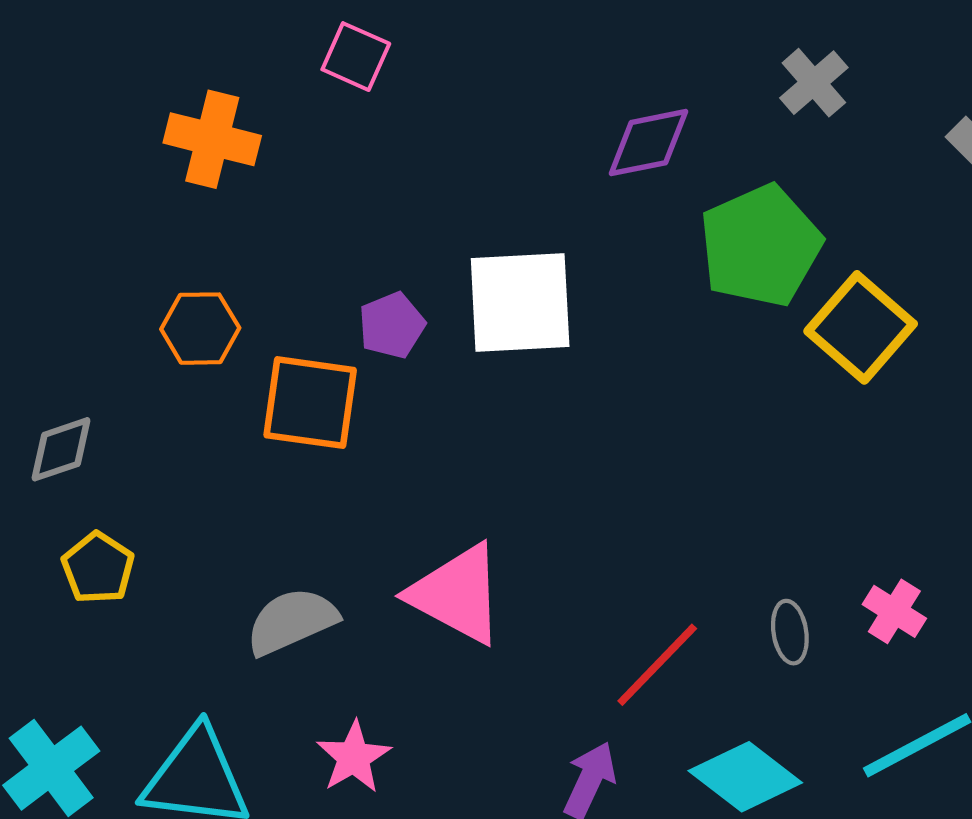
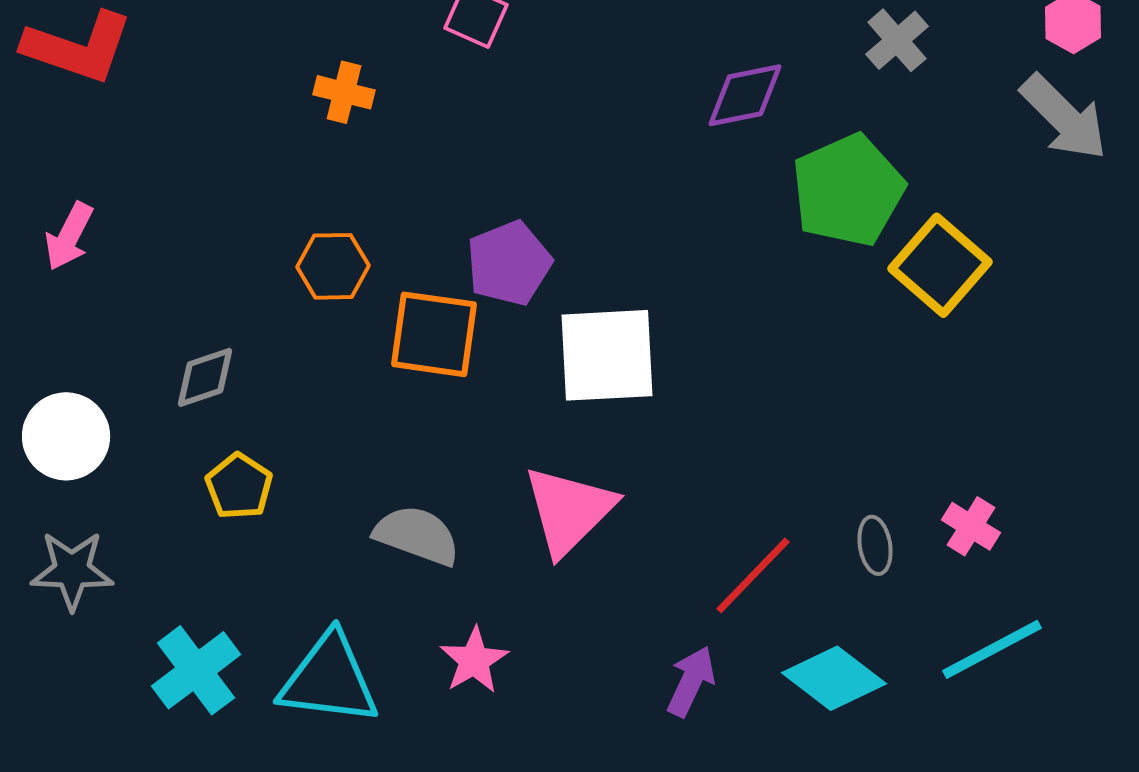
orange cross: (212, 139) -> (344, 92), size x0.7
white square: (520, 302) -> (607, 355), moved
purple pentagon: (392, 325) -> (509, 263), size x1.4
pink triangle: (457, 594) -> (569, 510), turned 47
gray semicircle: (292, 621) -> (417, 535), turned 44

